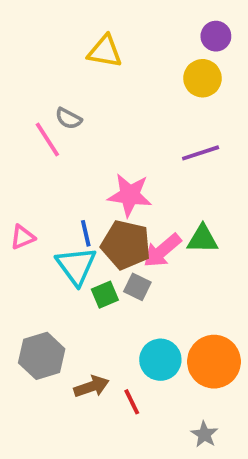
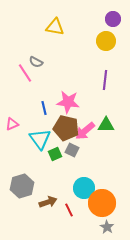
purple line: (201, 153) -> (105, 80), turned -66
blue line: (86, 233) -> (44, 108), moved
orange circle: (214, 362) -> (102, 203), moved

